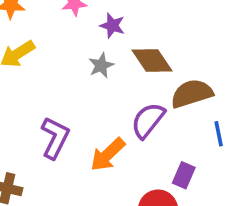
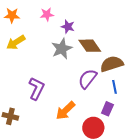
gray star: (101, 65) -> (62, 49), size x1.5
blue line: (219, 134) -> (115, 87), moved
orange arrow: (108, 155) -> (65, 111), moved

